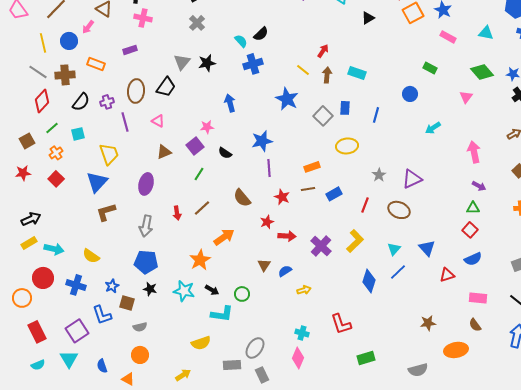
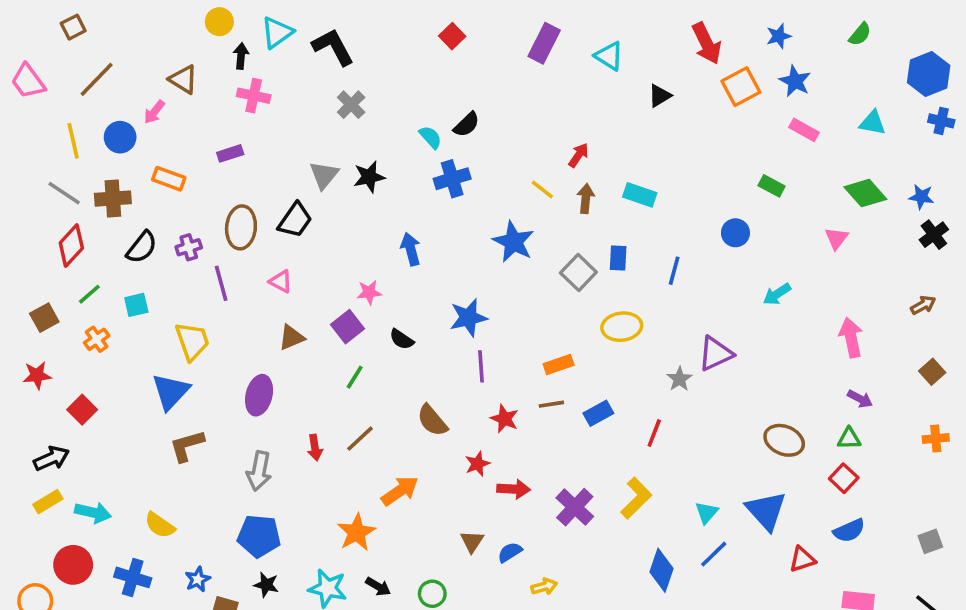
red square: (56, 179) -> (82, 410), moved
purple triangle: (412, 179) -> (716, 354), moved
brown ellipse: (399, 210) -> (784, 440), moved
blue triangle: (427, 248) -> (766, 511), size x1.4

